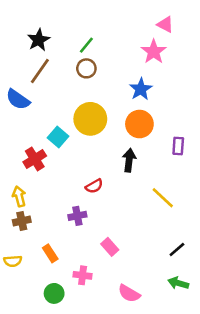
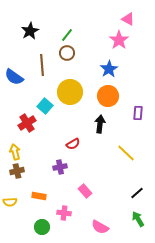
brown line: (40, 71) -> (42, 65), moved, turned -40
orange rectangle: (50, 253) -> (39, 196), turned -48
green arrow: (178, 283) -> (138, 219), turned 42

